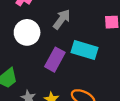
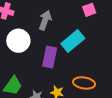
cyan rectangle: (85, 50) -> (73, 41), turned -40

